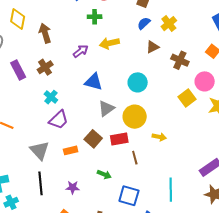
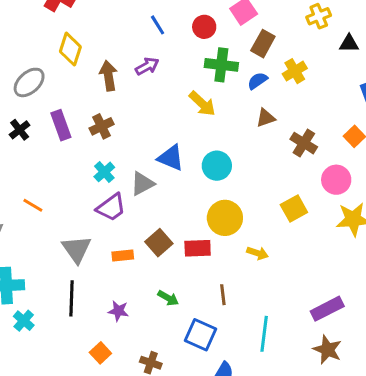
green cross: (95, 17) -> (221, 65), moved, size x1.5
yellow cross: (169, 24) -> (295, 71), moved
yellow arrow: (109, 43) -> (202, 104), turned -132
purple arrow: (81, 51) -> (147, 66), moved
cyan circle: (138, 82) -> (217, 166), moved
yellow square: (187, 98) -> (294, 209), moved
gray triangle: (106, 108) -> (142, 184), moved
brown line: (135, 158) -> (223, 295), moved
cyan cross: (11, 202) -> (24, 321), turned -32

